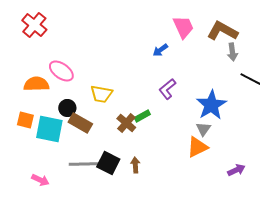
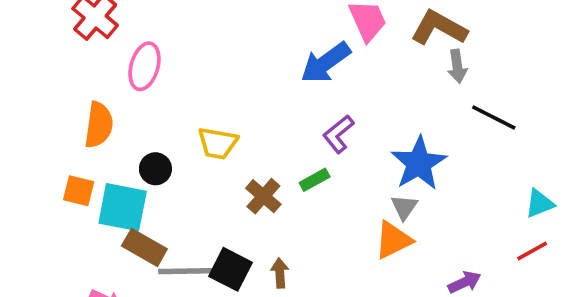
blue arrow: (160, 50) -> (326, 63), size x1.8
pink ellipse: (61, 71) -> (144, 66), moved, turned 70
orange semicircle: (36, 84) -> (99, 125), turned 100
green rectangle: (142, 116) -> (315, 180), moved
brown rectangle: (80, 123) -> (144, 247), moved

